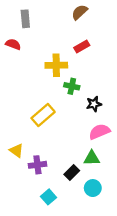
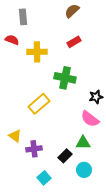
yellow cross: (56, 65) -> (37, 52), moved
green cross: (72, 86) -> (65, 78), size x1.5
black star: (94, 104) -> (96, 97), moved
pink semicircle: (99, 132) -> (90, 119), turned -120

